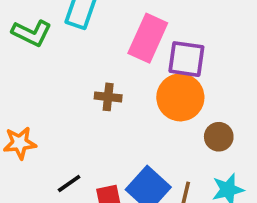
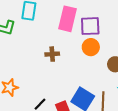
orange circle: (180, 97) -> (91, 47), size x0.7

